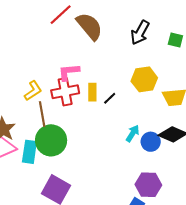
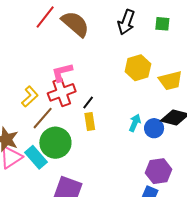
yellow rectangle: (92, 92) -> (90, 121), moved
black line: (110, 98) -> (88, 102), moved
brown line: (42, 114) -> (43, 118), turned 60
cyan rectangle: (29, 152) -> (36, 157), turned -40

